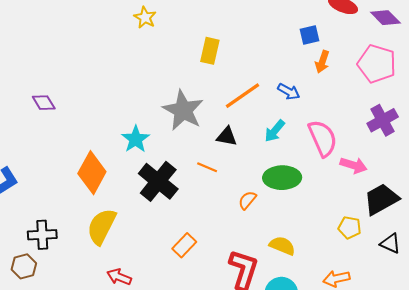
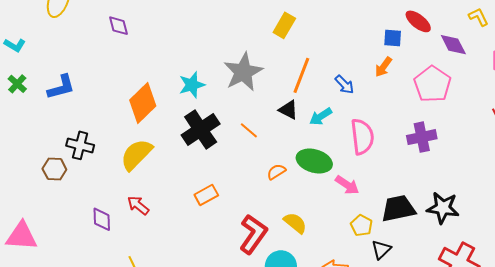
blue square: (309, 35) -> (393, 38), moved
orange line: (243, 96) -> (301, 75), turned -51
black triangle: (227, 136) -> (288, 110), moved
pink arrow: (354, 165) -> (347, 185), moved
black triangle: (390, 243) -> (381, 249), moved, turned 35

